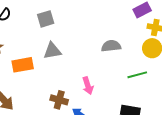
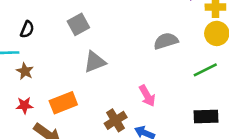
orange rectangle: (23, 65) -> (63, 103), moved
brown cross: (59, 100) -> (116, 120), turned -36

